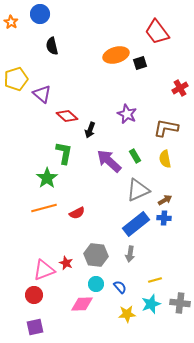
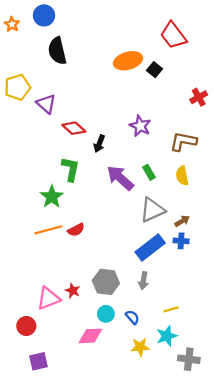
black semicircle: (52, 46) -> (57, 51), size x1.4
black square: (140, 63) -> (155, 70), turned -32
red semicircle: (77, 213) -> (76, 230), moved
red circle: (34, 295) -> (26, 326), moved
gray cross: (180, 303) -> (189, 359), moved

